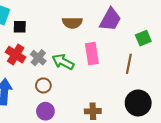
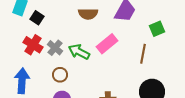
black square: (20, 27) -> (37, 18), turned 32
pink rectangle: (92, 54) -> (107, 44), turned 60

